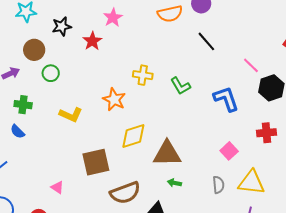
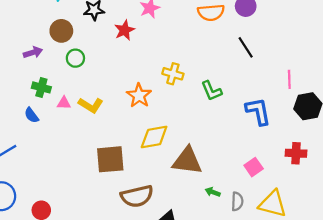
pink line: (251, 65) -> (289, 79), turned 36
green arrow: (174, 183) -> (213, 192), moved
pink triangle: (57, 187) -> (64, 103), moved, turned -40

